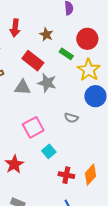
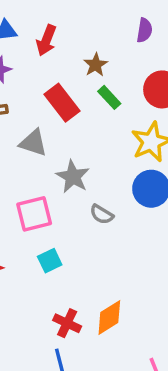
green rectangle: (66, 54) -> (109, 97), moved
gray star: (47, 83) -> (73, 177), moved
red cross: (66, 175) -> (67, 323), moved

